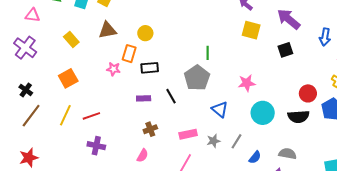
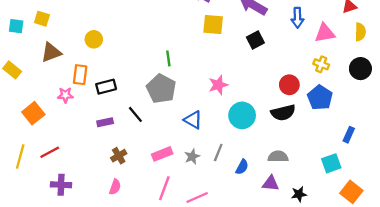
yellow circle: (145, 33) -> (94, 39), moved
orange square: (68, 78) -> (33, 113), moved

